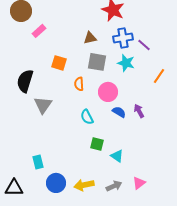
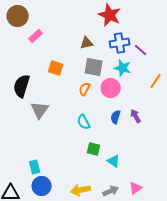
orange semicircle: (79, 84) -> (85, 89), moved, turned 32
pink circle: (108, 92) -> (111, 88), moved
blue semicircle: (119, 112) -> (116, 117), turned -104
blue circle: (56, 183) -> (42, 186), moved

